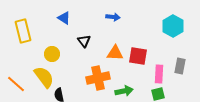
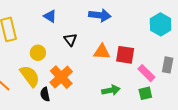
blue arrow: (113, 17) -> (100, 15), size x1.5
pink rectangle: (159, 74) -> (146, 73), turned -48
orange cross: (98, 78) -> (61, 77), moved, turned -30

